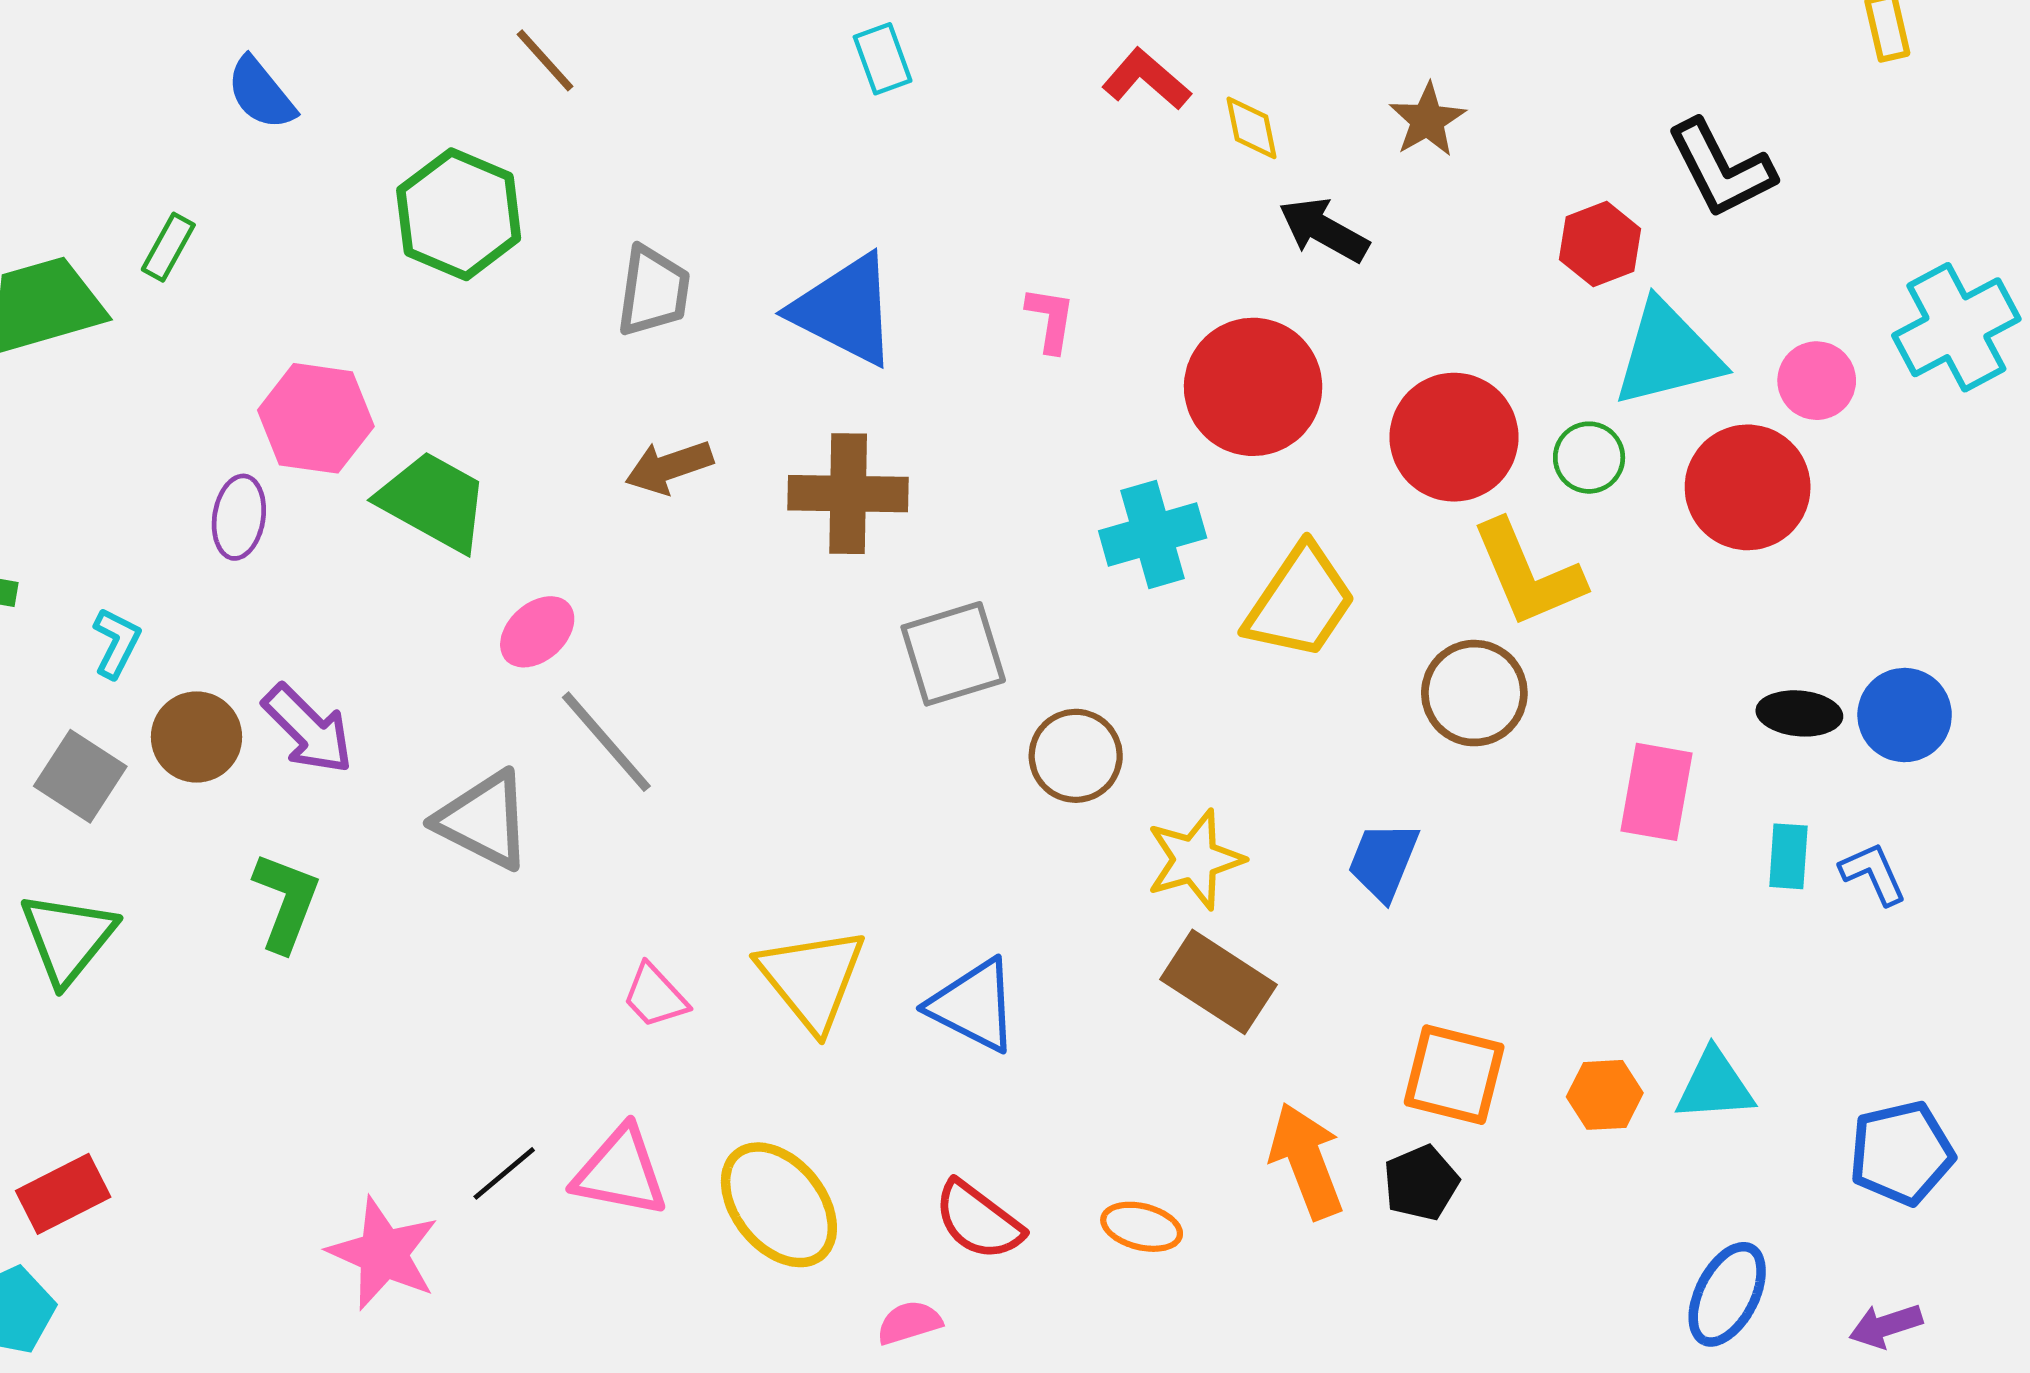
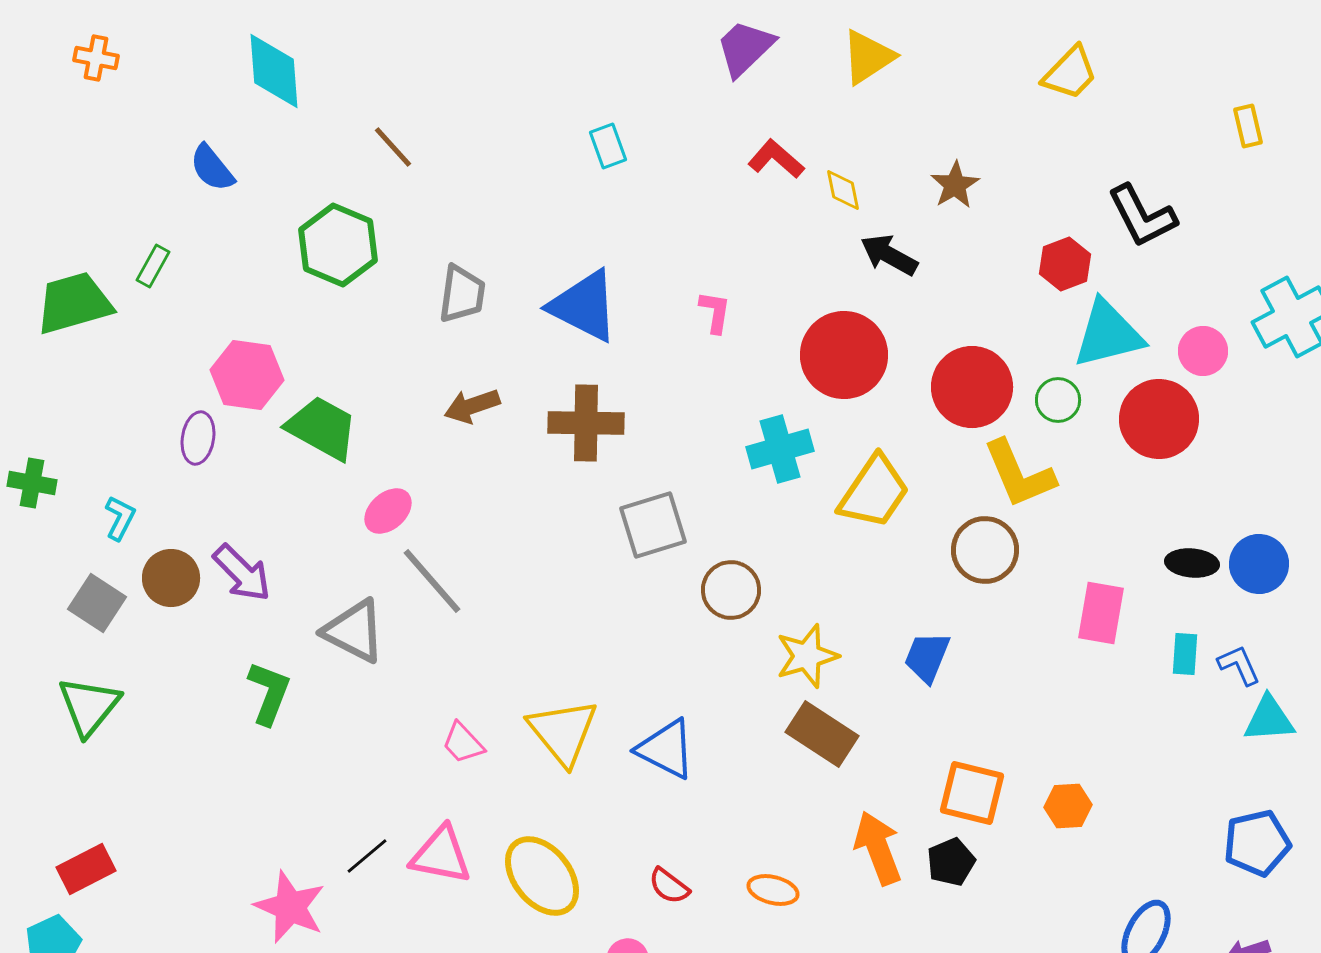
green L-shape: (286, 902) -> (269, 693), moved
cyan triangle: (1715, 1086) -> (1269, 719), moved
red semicircle: (978, 1221) -> (669, 886), size x0.7

